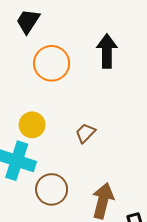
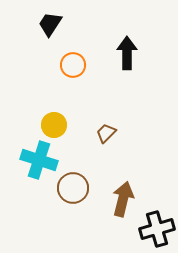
orange circle: (52, 63) -> (73, 65), size x0.7

